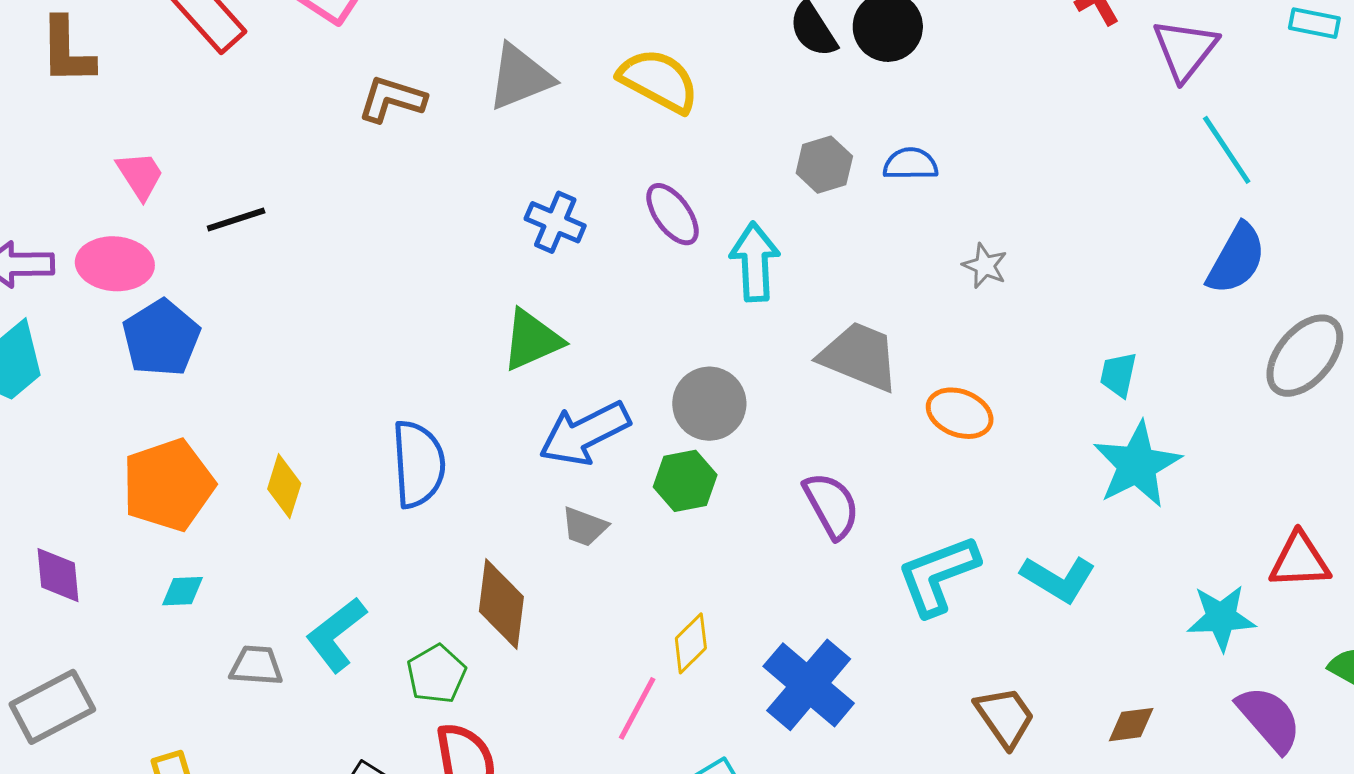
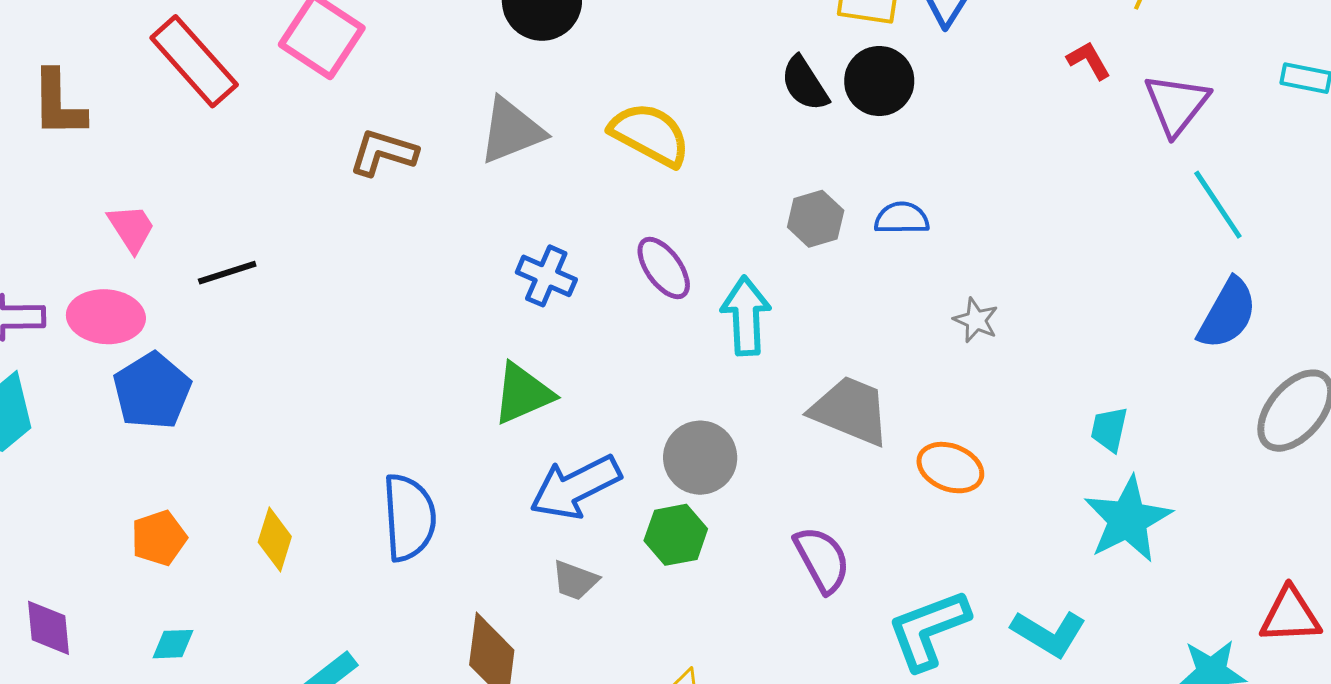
orange pentagon: (168, 485) -> (159, 538), size x0.6

